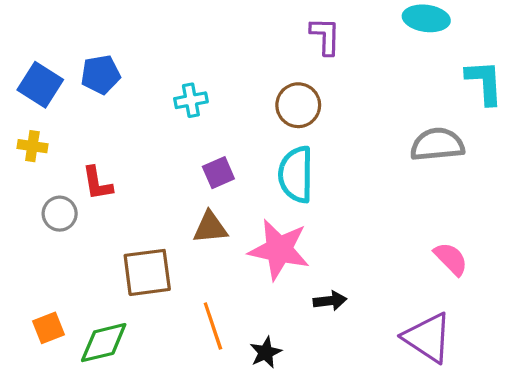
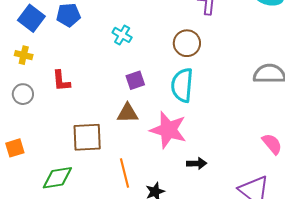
cyan cross: (191, 100) -> (122, 35), turned 36
gray circle: (60, 214) -> (23, 94), moved
orange square: (49, 328) -> (15, 148), moved

